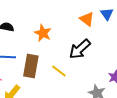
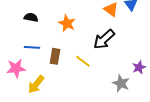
brown rectangle: (31, 66) -> (55, 56), size x0.7

